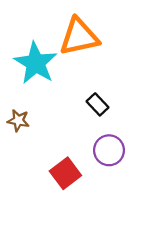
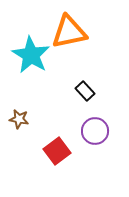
brown star: (18, 120) -> (19, 119), moved

